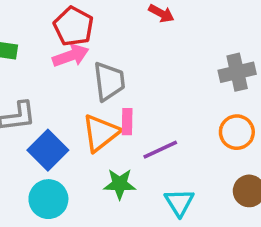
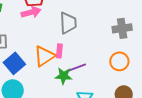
gray trapezoid: (109, 81) -> (68, 23), moved
green star: (120, 184) -> (64, 76), moved

